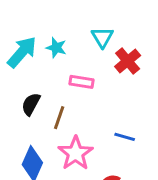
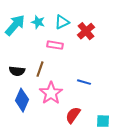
cyan triangle: (102, 37) -> (62, 22), moved, turned 35
black semicircle: (31, 104) -> (17, 71), moved, turned -112

